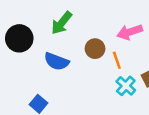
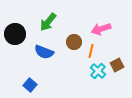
orange line: (117, 60) -> (91, 51), turned 32

